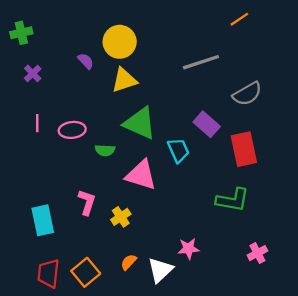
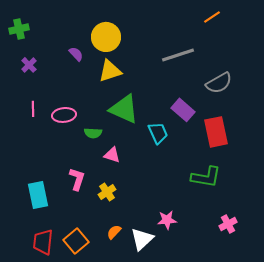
pink triangle: (141, 175) -> (112, 155), moved, size x0.6

